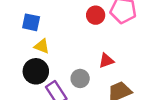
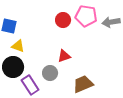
red triangle: (106, 61) -> (64, 56), moved

